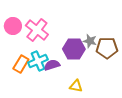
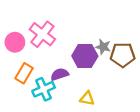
pink circle: (13, 26) -> (15, 42), moved
cyan cross: (38, 61) -> (44, 89), moved

